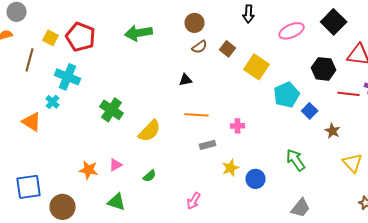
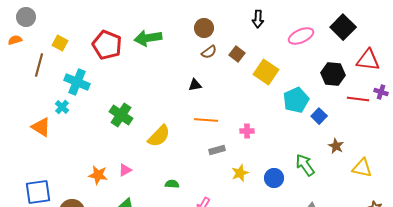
red pentagon: (80, 37) -> (107, 45), moved
brown star: (332, 131) -> (336, 146), moved
yellow triangle: (352, 163) -> (362, 168), turned -35
green semicircle: (150, 176) -> (172, 184), moved, turned -136
blue circle: (256, 179) -> (274, 178), moved

